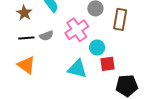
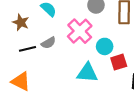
orange triangle: (26, 65) -> (21, 81), moved

